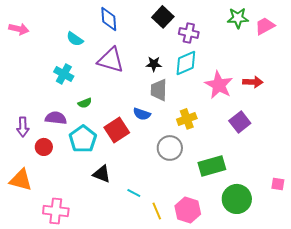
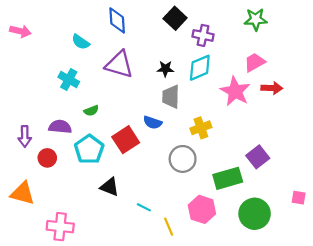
pink trapezoid: (265, 26) -> (255, 62), moved
purple square: (240, 122) -> (258, 157), moved
pink hexagon: (188, 210) -> (202, 209), moved

